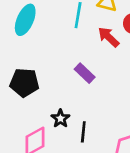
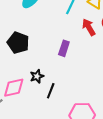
purple rectangle: (85, 73) -> (64, 48), turned 49

